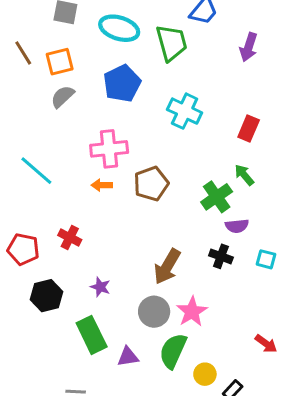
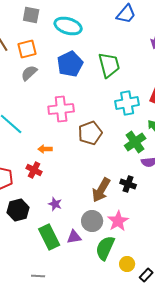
green trapezoid: (172, 43) -> (109, 65), moved
cyan cross: (185, 111) -> (127, 103), moved, turned -35
orange arrow: (102, 185) -> (45, 149), moved
black cross: (221, 256) -> (128, 184), moved
purple triangle: (128, 357) -> (74, 237), moved

